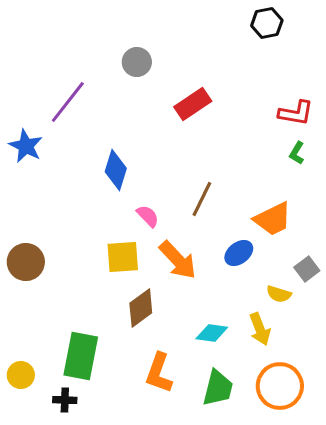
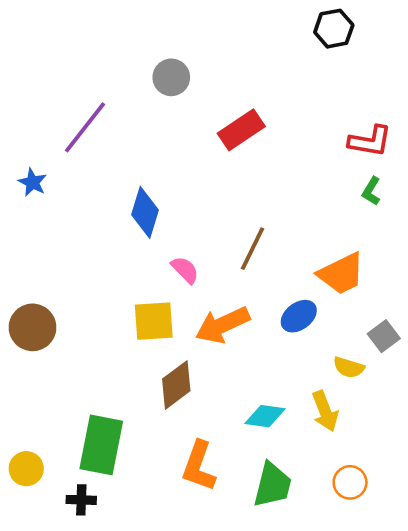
blue star: (26, 146) -> (32, 182), size x0.7
orange arrow: (178, 260) -> (223, 325), turned 108
orange circle: (280, 386) -> (350, 482), size x0.6

